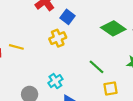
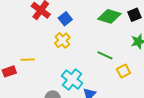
blue square: (67, 17) -> (65, 19), turned 32
cyan cross: (55, 81) -> (72, 79), size x1.5

